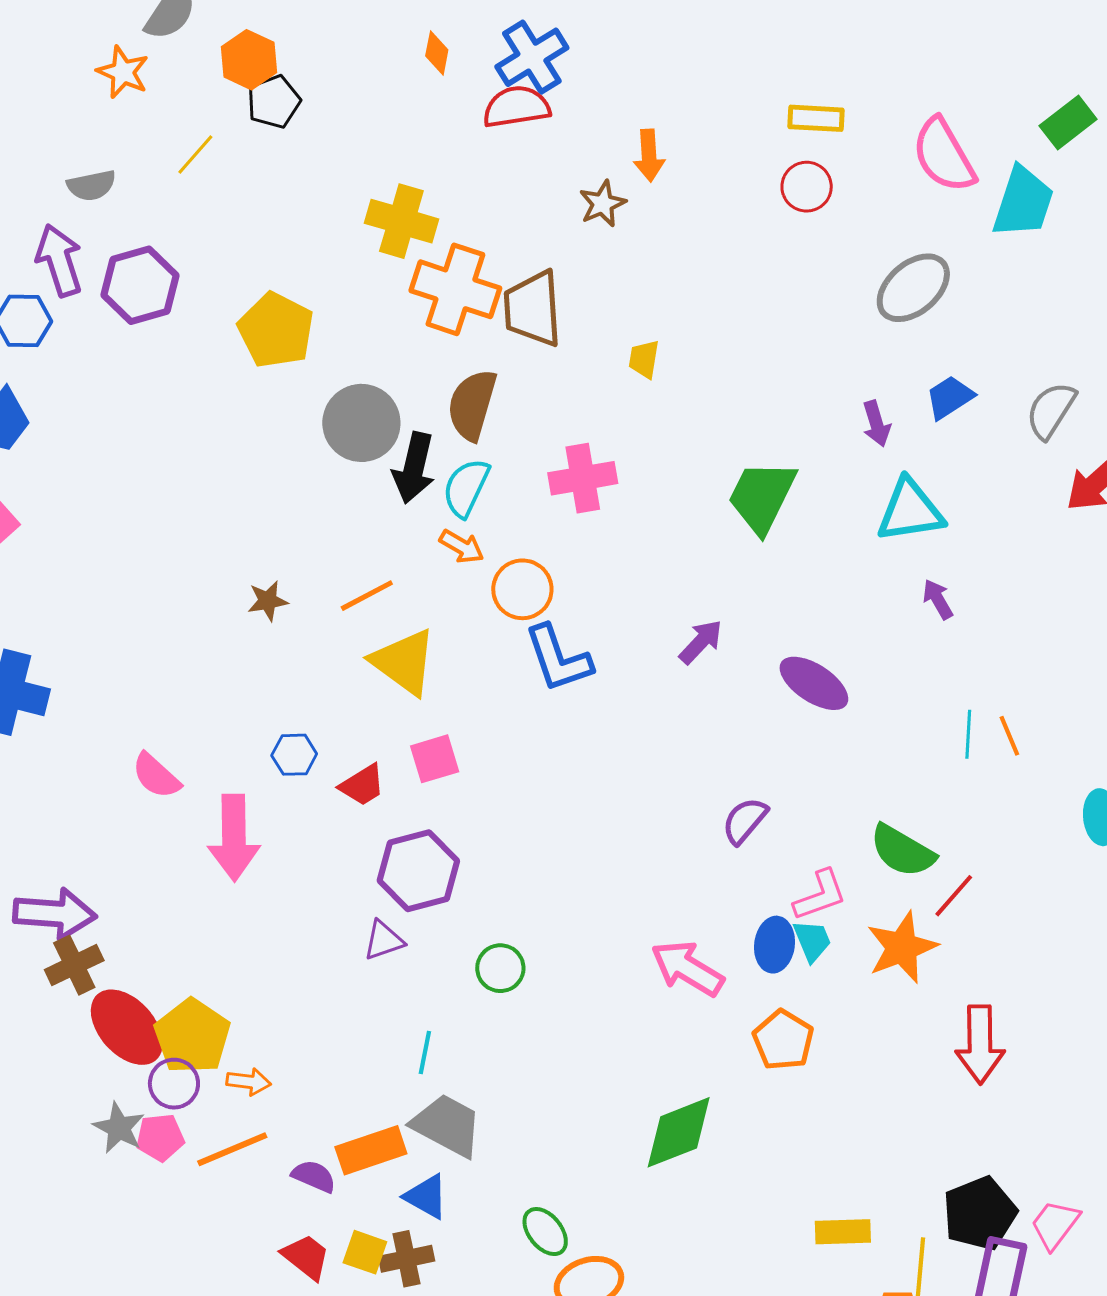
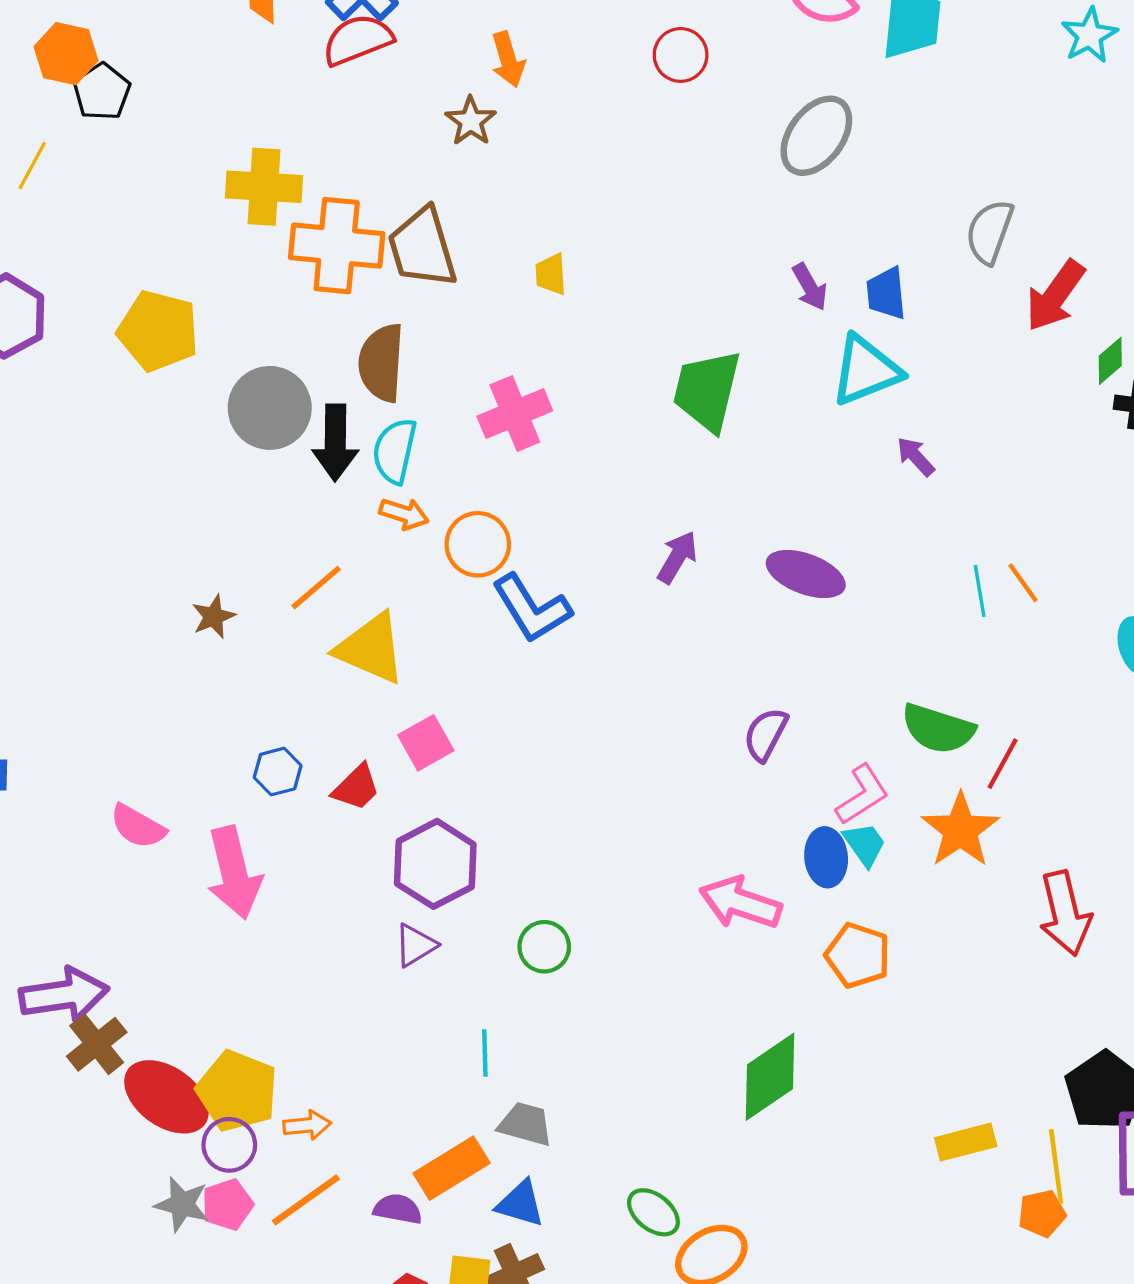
blue trapezoid: (950, 397) -> (886, 293), moved, turned -50
gray trapezoid: (447, 1125) -> (525, 1124), size x0.7

